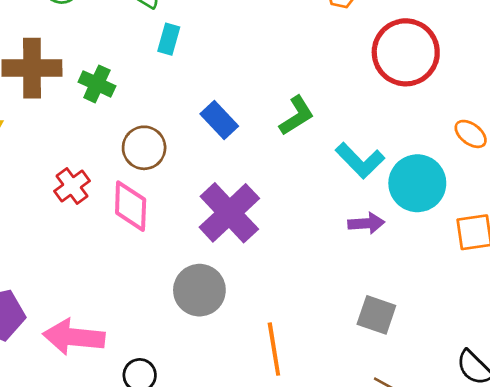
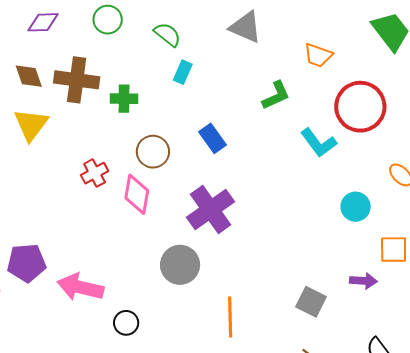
green cross: (97, 84) -> (124, 99), turned -32
green L-shape: (297, 116) -> (276, 95), moved
cyan L-shape: (360, 161) -> (319, 143), moved
cyan circle: (417, 183) -> (356, 207), size x0.7
purple arrow: (366, 223) -> (363, 281), moved

